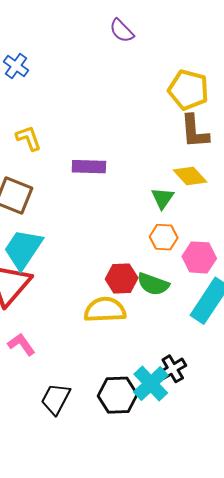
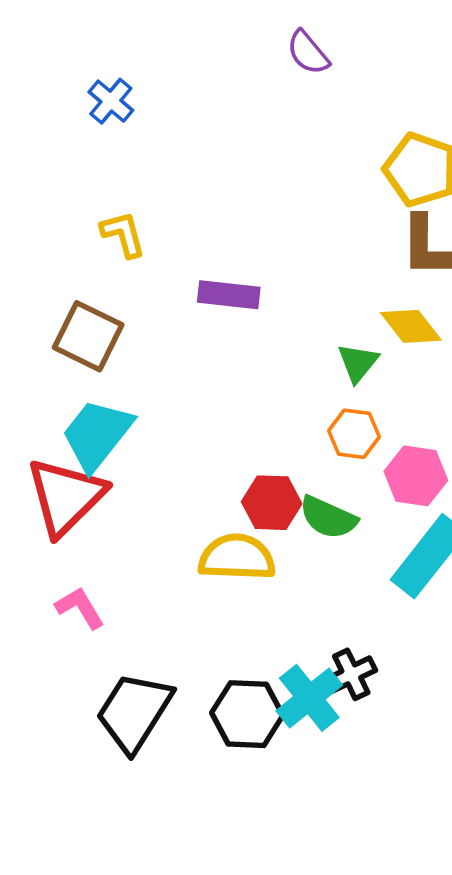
black trapezoid: (56, 399) -> (134, 712), size x1.4

